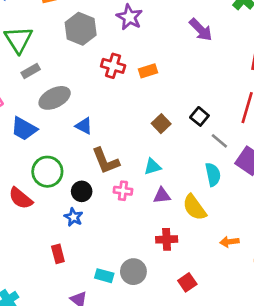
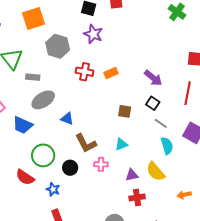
purple arrow: (201, 30) -> (153, 78), moved
gray rectangle: (31, 71) -> (33, 77), moved, turned 40
brown square: (161, 124) -> (125, 111), turned -32
gray line: (219, 141) -> (161, 123), moved
purple triangle: (162, 196) -> (132, 175), moved
blue star: (74, 217) -> (53, 189), moved

